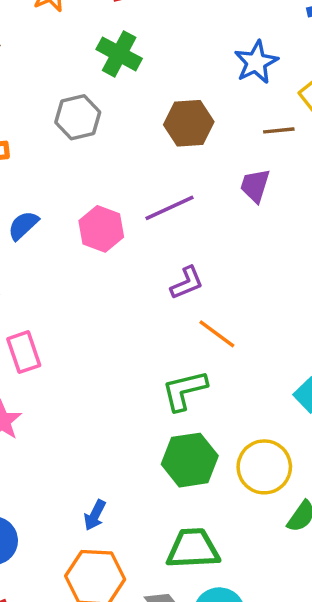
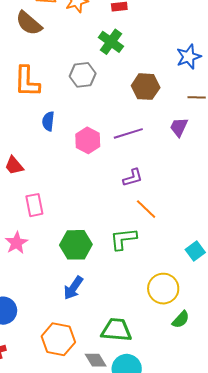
blue semicircle: (23, 225) -> (48, 121), moved, turned -48
green hexagon: (190, 460) -> (76, 245), moved
blue arrow: (95, 515) -> (73, 288), moved, size x1.4

